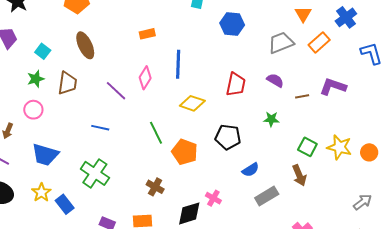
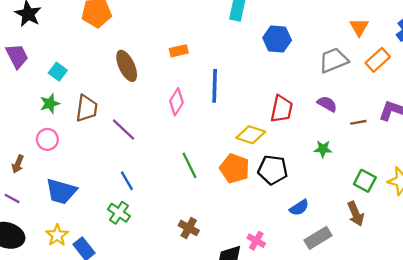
brown ellipse: (85, 45) -> (127, 66), moved
purple line: (116, 91) -> (123, 129), moved
yellow diamond: (192, 103) -> (251, 135), moved
blue line: (100, 128) -> (127, 181), moved, turned 48
orange pentagon: (185, 152) -> (235, 168), moved
green cross: (95, 173) -> (119, 213), size x0.7

